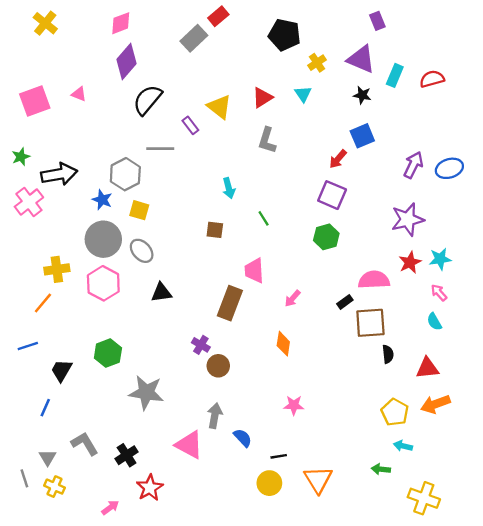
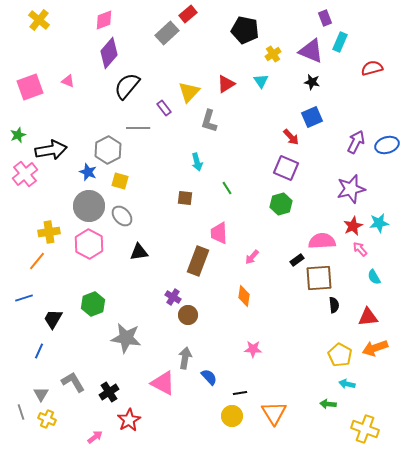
cyan rectangle: (395, 75) -> (340, 42), moved
yellow triangle: (219, 107) -> (189, 92), turned 35
gray L-shape: (267, 140) -> (209, 121), moved
red arrow: (338, 159) -> (291, 137), turned -84
pink arrow: (439, 293) -> (360, 249), moved

